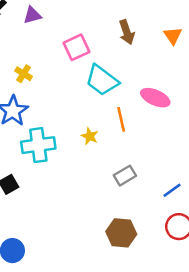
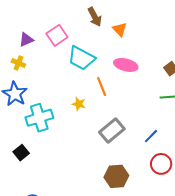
purple triangle: (32, 15) -> (26, 40), moved
orange triangle: (173, 36) -> (120, 29), moved
gray rectangle: (125, 176) -> (112, 131), size x1.4

